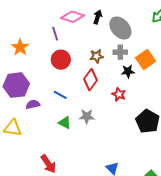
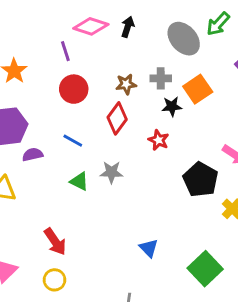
gray ellipse: (120, 28) -> (184, 39), moved

